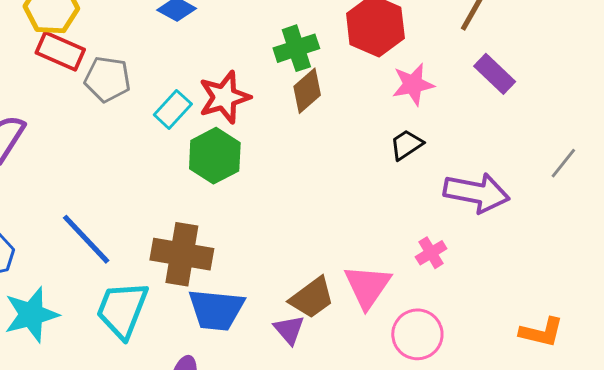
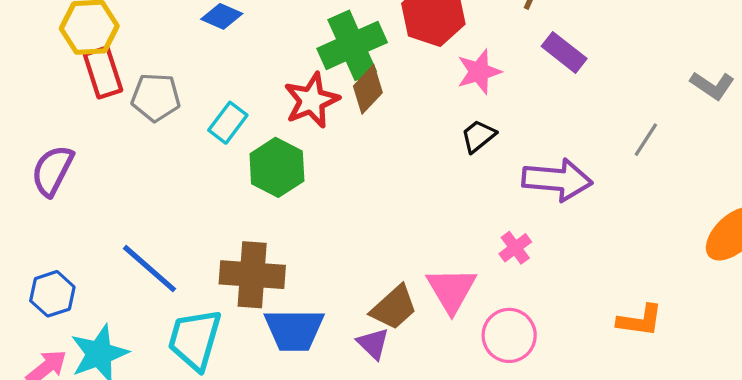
green cross: (296, 48) -> (352, 45), size x1.4
red rectangle: (60, 51) -> (103, 72), turned 54
red star: (224, 97) -> (312, 100), moved

